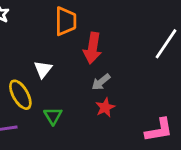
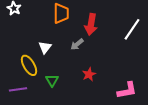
red arrow: (92, 48) -> (91, 24), moved
gray arrow: (101, 82) -> (77, 44), moved

